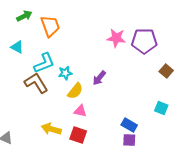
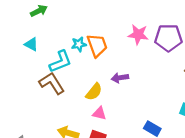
orange trapezoid: (50, 26) -> (97, 45), moved
cyan star: (65, 73) -> (79, 44), moved
purple arrow: (99, 78) -> (120, 78), turned 42

